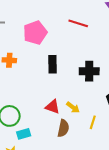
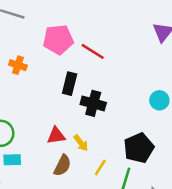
red line: (78, 23) -> (93, 51), moved
black cross: (89, 71) -> (93, 103), moved
red triangle: (53, 107) -> (56, 136), turned -42

